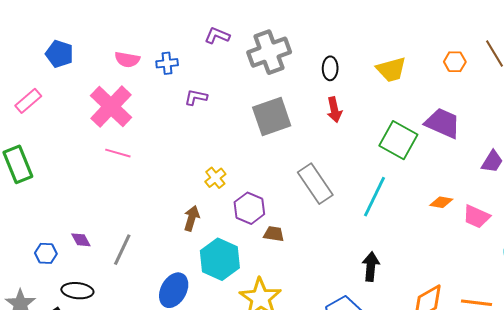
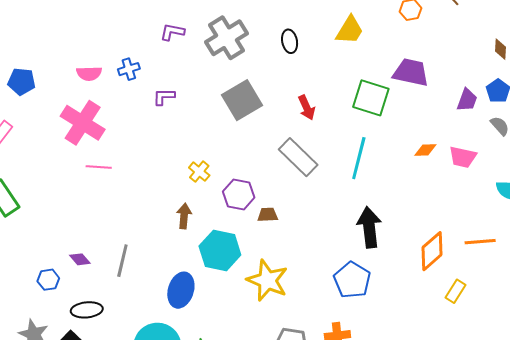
yellow trapezoid: (391, 69) -> (350, 30), turned -32
red arrow: (334, 110) -> (307, 108), moved
black arrow: (371, 267) -> (369, 227), size x1.4

